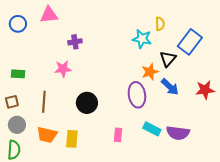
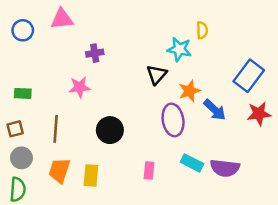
blue rectangle: (190, 42) -> (249, 76), moved
black triangle: (168, 59) -> (157, 75), moved
orange trapezoid: (47, 135) -> (59, 170), turned 95

